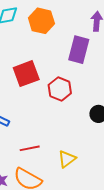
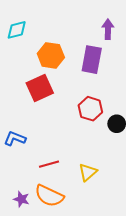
orange hexagon: (41, 21) -> (51, 55), moved
red hexagon: (60, 89) -> (90, 109), moved

